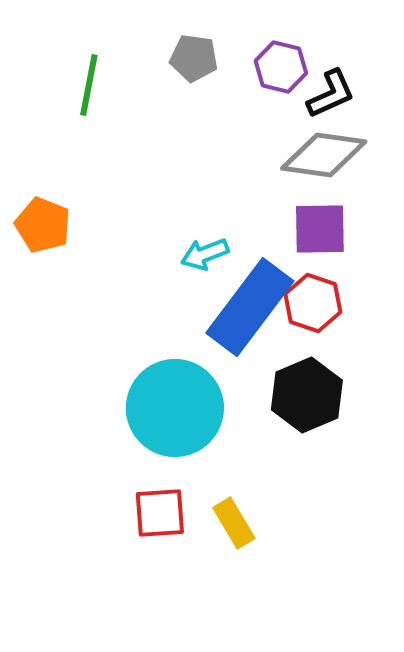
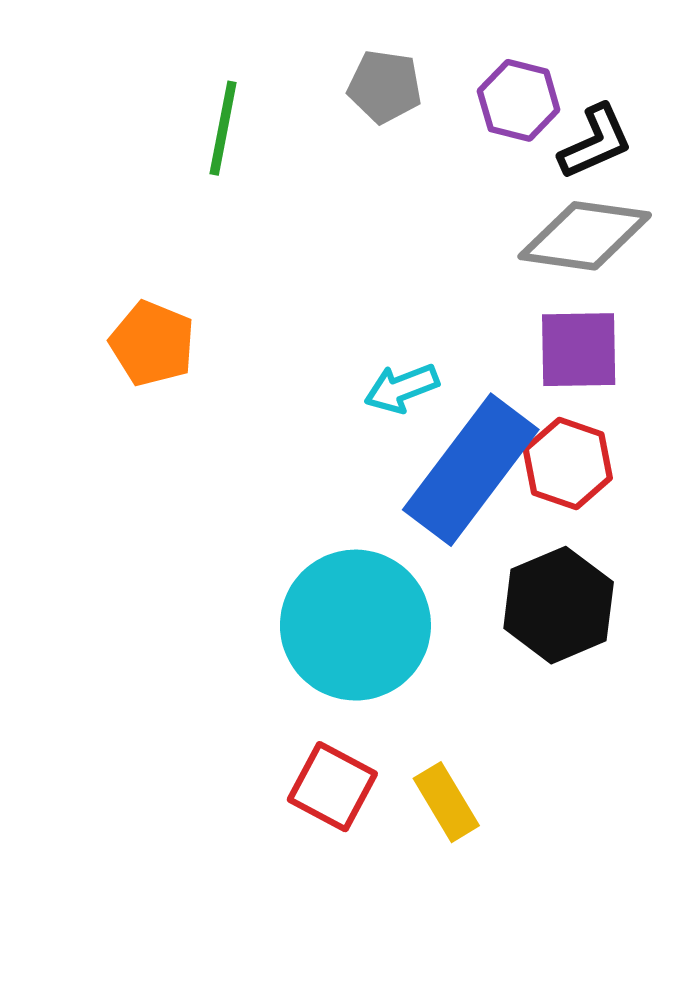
red square: (160, 513) -> (332, 787), turned 32

